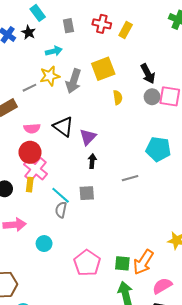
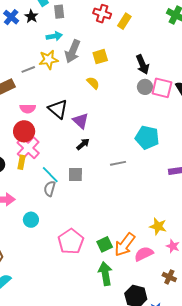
gray rectangle: (68, 26) -> (59, 12), moved
yellow square: (103, 69) -> (100, 57), size x0.7
gray arrow: (73, 81) -> (73, 51), moved
yellow semicircle: (118, 97) -> (93, 83), moved, turned -40
purple triangle: (88, 137) -> (81, 121), turned -36
black arrow: (92, 161) -> (83, 144), turned 40
green square: (122, 263) -> (105, 244), turned -35
pink semicircle: (162, 286) -> (144, 254), moved

